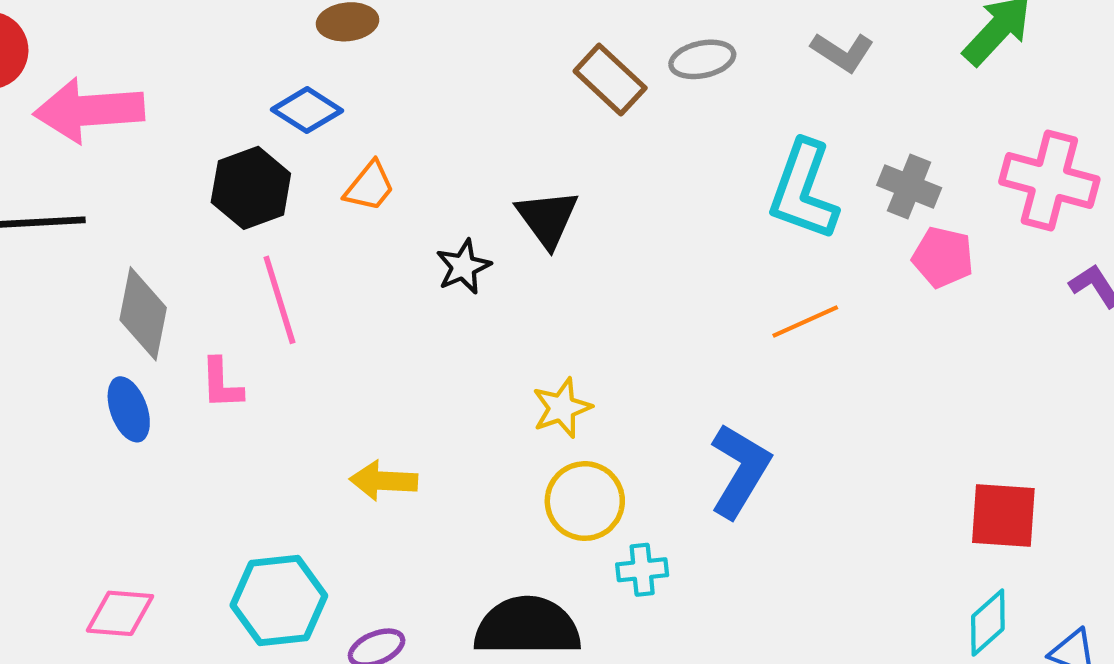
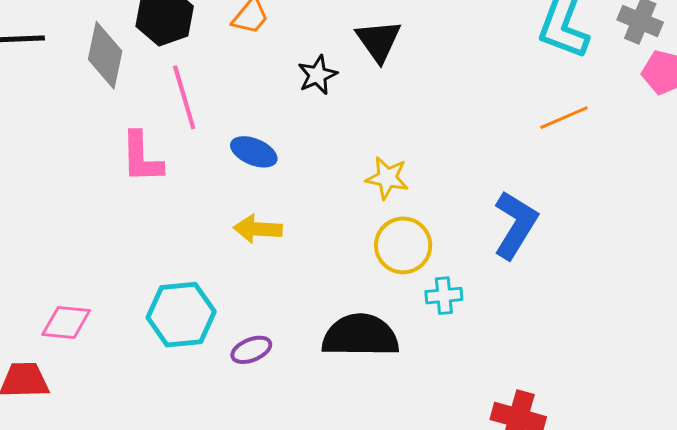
gray diamond: (143, 314) -> (105, 55), moved
pink L-shape: (221, 384) -> (142, 157), size x1.4
yellow star: (562, 408) -> (387, 178), turned 30
blue ellipse: (129, 409) -> (254, 152), moved, turned -48

